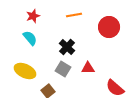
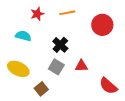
red star: (33, 16) -> (37, 14), moved
cyan semicircle: (30, 38) -> (23, 36), turned -35

